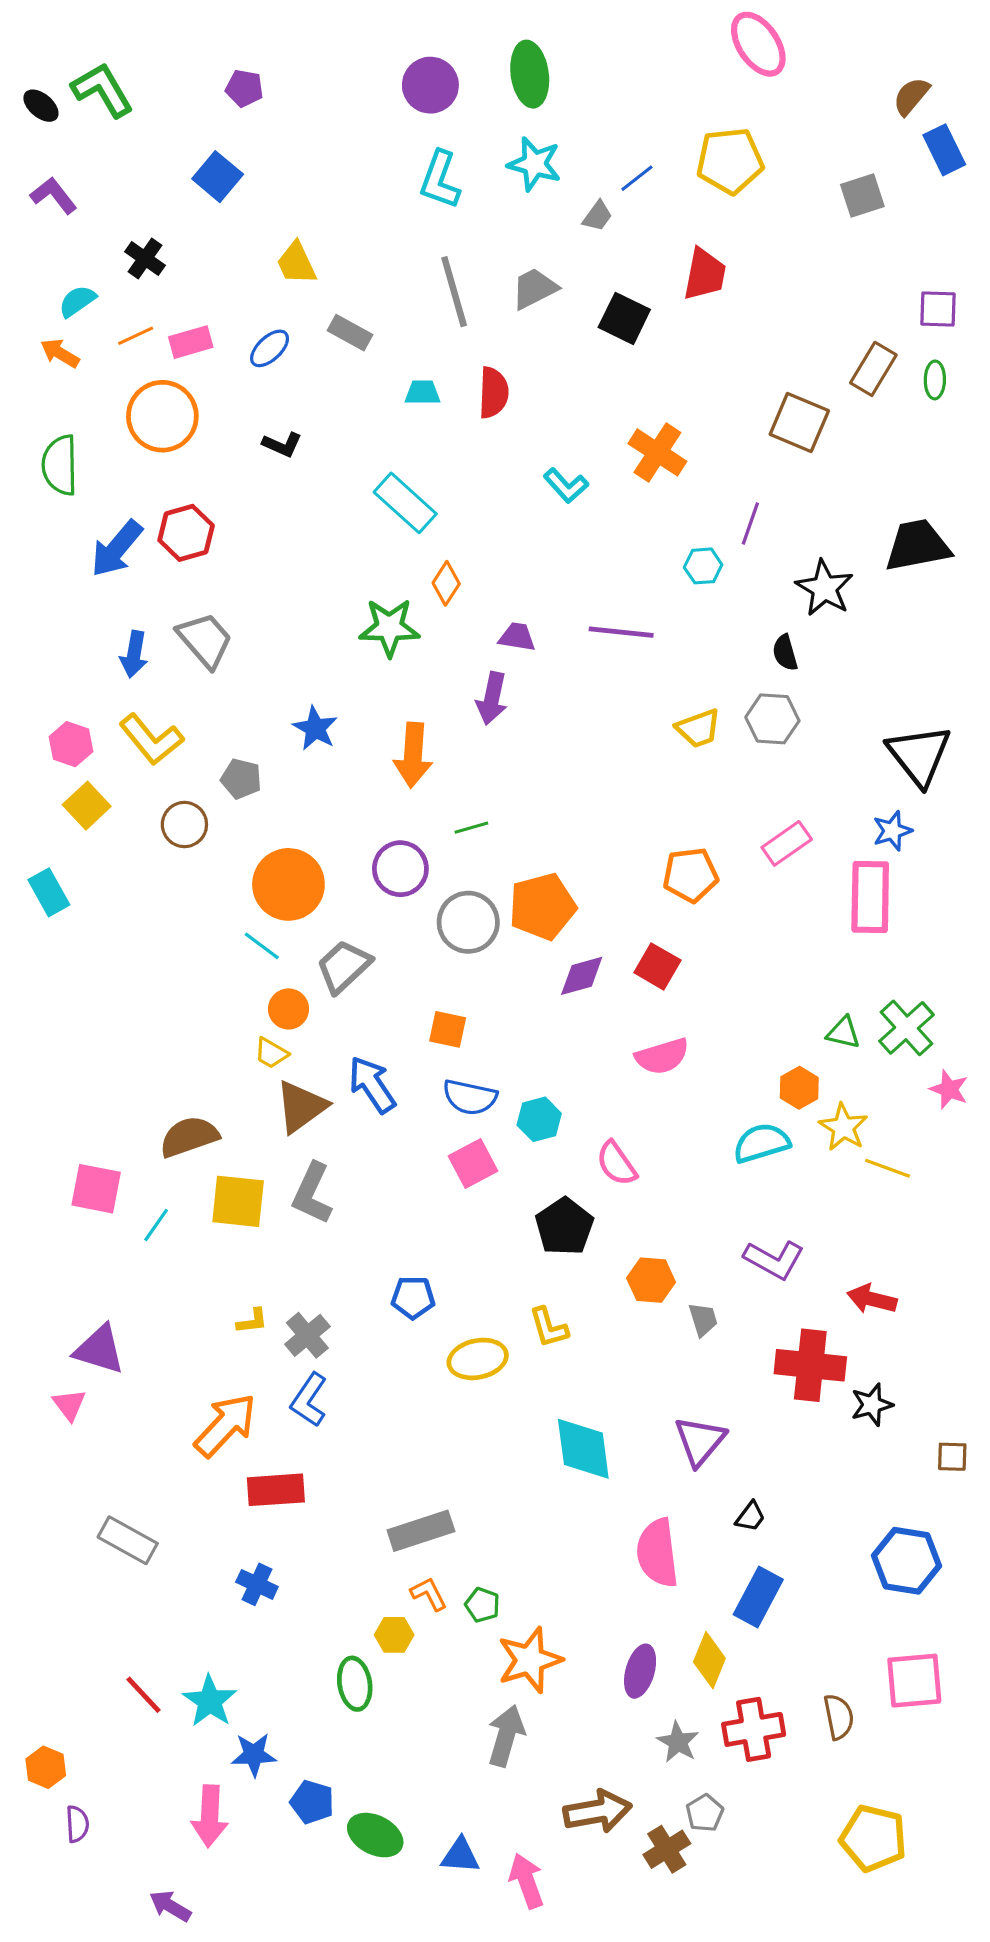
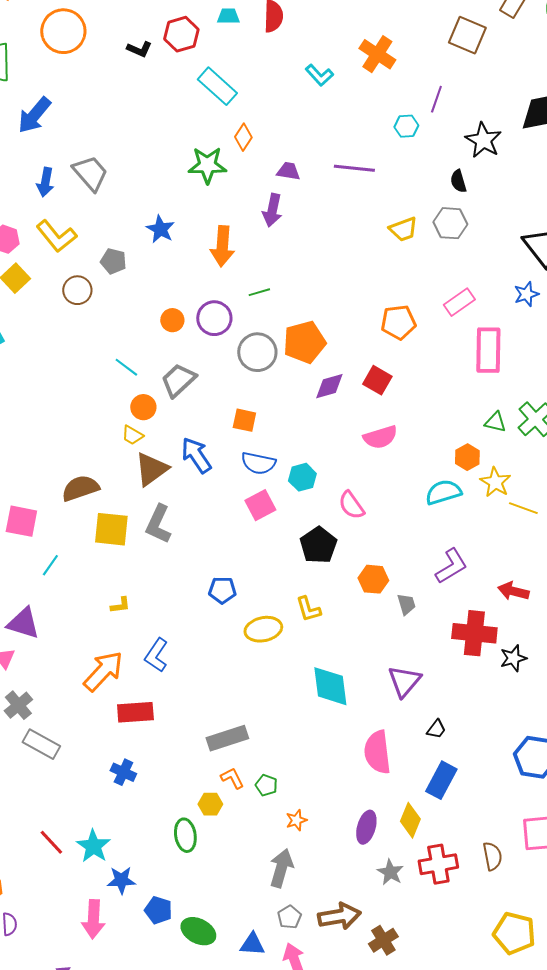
red hexagon: (186, 533) -> (181, 34), moved
orange circle: (288, 884) -> (172, 320), moved, size x0.5
pink rectangle: (870, 897) -> (488, 350), moved
cyan line: (156, 1225) -> (50, 565), moved
purple L-shape: (774, 1260) -> (451, 566), turned -60
gray cross: (307, 1335) -> (18, 705), moved
orange star: (530, 1660) -> (296, 820), size x0.5
gray pentagon: (705, 1813) -> (289, 917), moved

